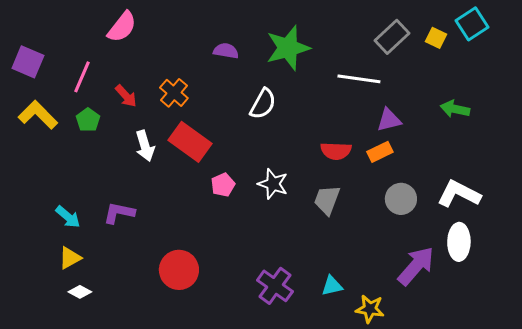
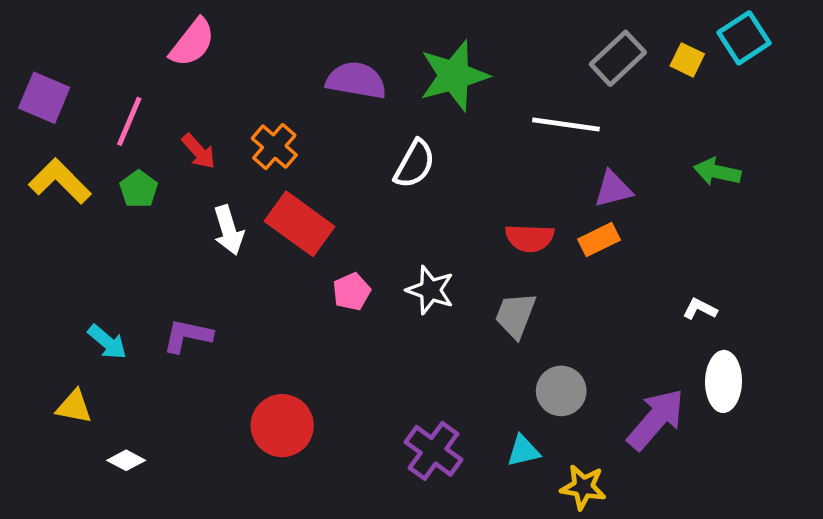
purple semicircle: (226, 51) -> (356, 80), size x1.5
white L-shape: (459, 194) -> (700, 309), moved, size x0.5
gray circle: (401, 199) -> (561, 391), moved
yellow triangle: (70, 258) -> (74, 407), moved, turned 40

